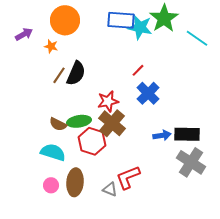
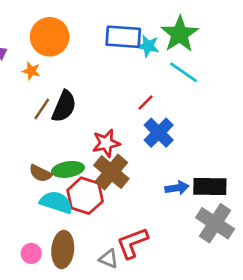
cyan star: (140, 27) -> (148, 46), size x0.7
cyan line: (197, 38) -> (184, 72), moved
cyan semicircle: (53, 152) -> (56, 202), moved

